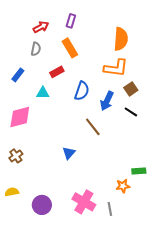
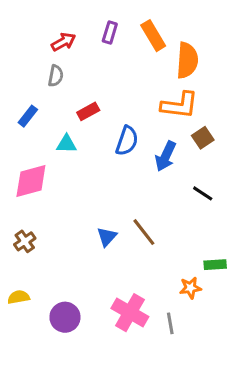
orange rectangle: (70, 48) -> (153, 36), moved
black line: (131, 112) -> (203, 193), moved
brown line: (93, 127) -> (144, 232), moved

